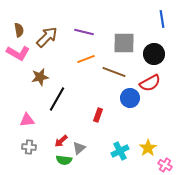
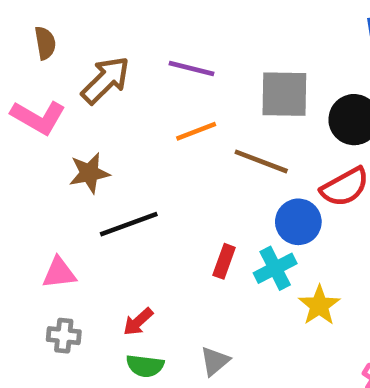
brown semicircle: (19, 30) -> (45, 43), moved
black line: (57, 99) -> (129, 224), turned 40
gray triangle: (79, 148) -> (215, 361), moved
yellow star: (148, 148) -> (319, 305), moved
cyan cross: (120, 151) -> (275, 268), moved

